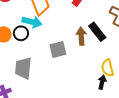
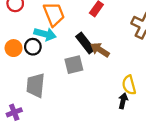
black rectangle: (97, 32) -> (85, 43), moved
brown arrow: (81, 36) -> (100, 50), turned -54

